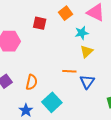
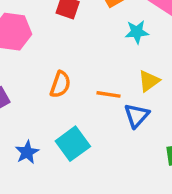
yellow triangle: (87, 51) -> (149, 81), moved
orange semicircle: (32, 82) -> (60, 84), moved

